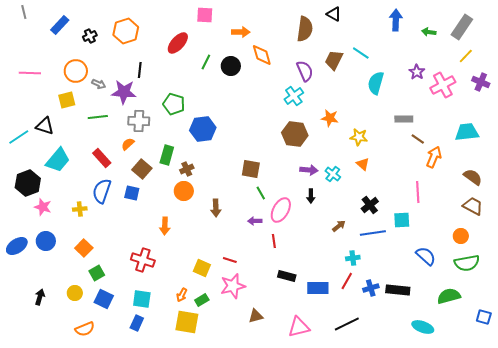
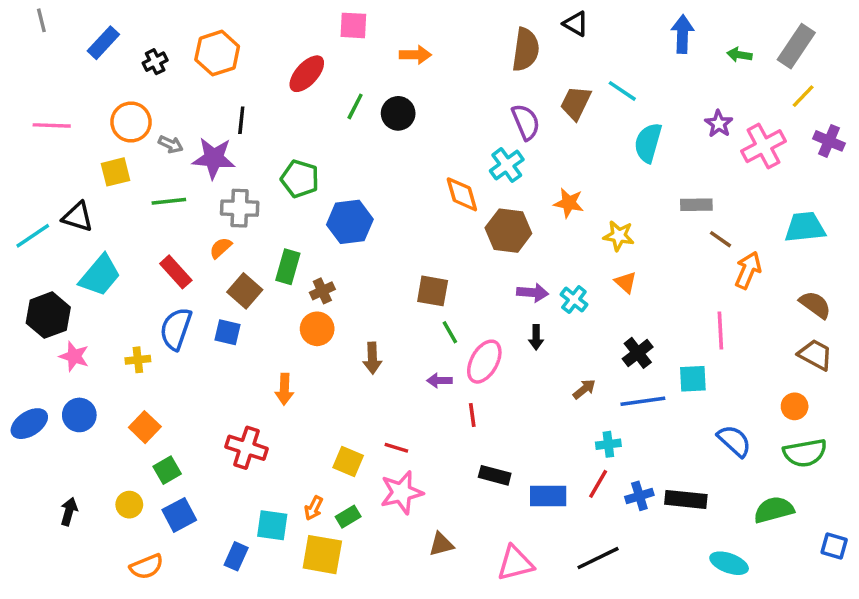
orange diamond: (262, 55) -> (462, 194), moved
blue square: (104, 299) -> (179, 515), turned 36
cyan square: (142, 299) -> (272, 525), moved

